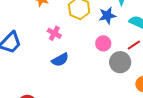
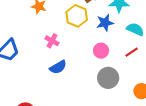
gray circle: (120, 62) -> (108, 78), moved

